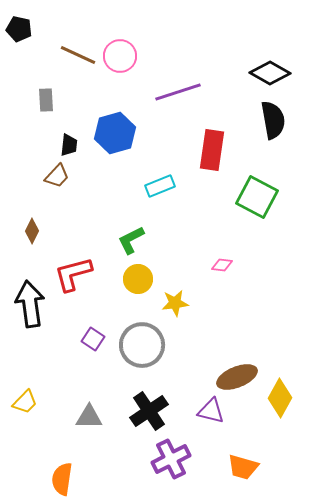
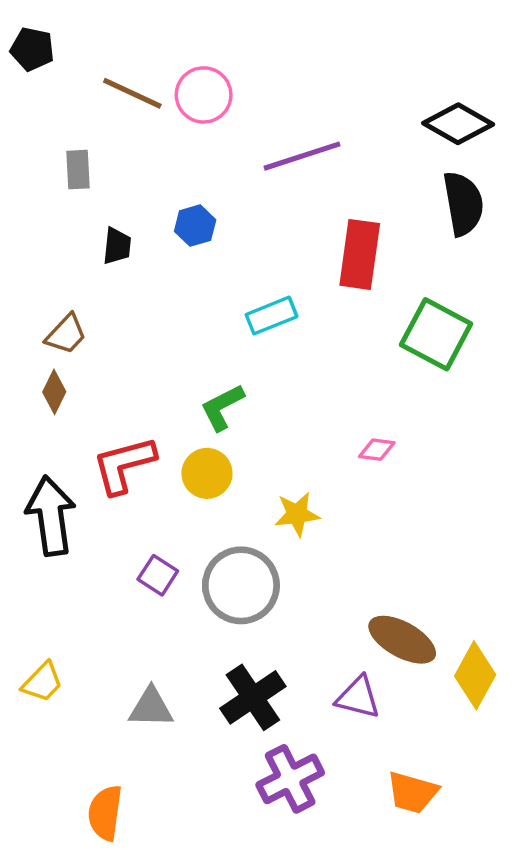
blue hexagon: (115, 133) -> (195, 226), size x0.6
brown trapezoid: (57, 176) -> (66, 334), moved
yellow circle: (138, 279) -> (207, 473), moved
brown ellipse: (237, 377) -> (402, 640), turned 51

